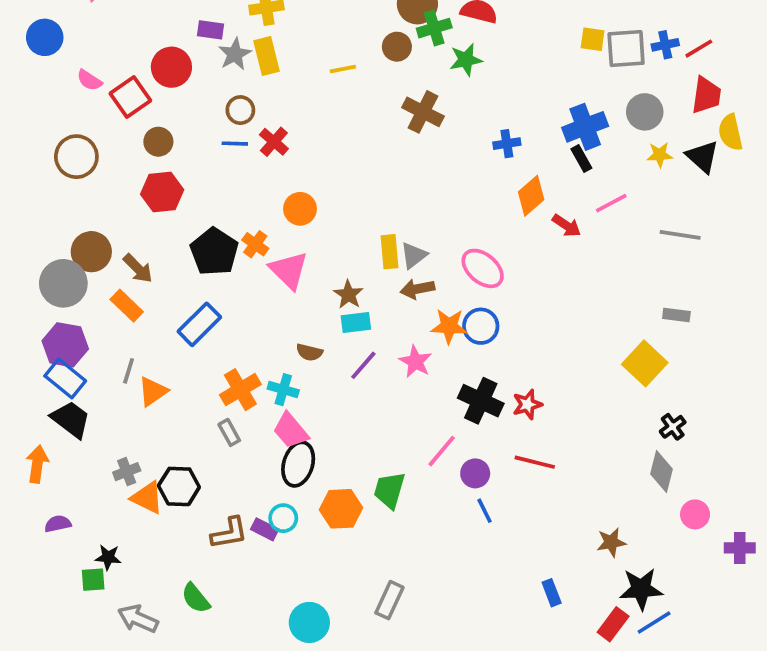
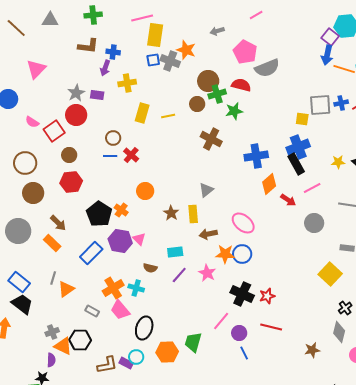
yellow square: (593, 39) -> (302, 119), moved
gray star: (235, 54) -> (76, 93), moved
yellow rectangle: (266, 56) -> (142, 113), moved, turned 30
gray circle: (645, 112) -> (314, 223), moved
blue cross: (507, 144) -> (256, 156), size x1.6
black rectangle: (581, 158) -> (296, 164), size x1.5
brown circle: (91, 252) -> (33, 193), moved
gray triangle: (414, 255) -> (206, 190), moved
pink triangle: (289, 270) -> (139, 239), moved, size x0.6
brown star: (348, 295) -> (171, 213), moved
purple hexagon: (65, 345) -> (120, 241), moved
pink trapezoid: (291, 431) -> (120, 310), moved
gray rectangle: (229, 432) -> (92, 311), moved, turned -32
purple semicircle: (58, 524) -> (51, 360), moved, turned 104
brown star: (611, 542) -> (312, 350), moved

